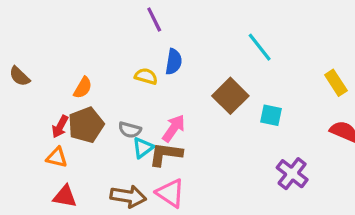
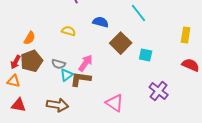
blue semicircle: (174, 62) -> (101, 22), moved, turned -84
yellow rectangle: (336, 83) -> (186, 35), turned 42
pink triangle: (170, 193) -> (115, 103), moved

